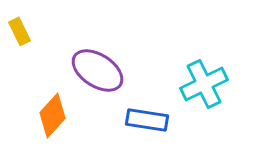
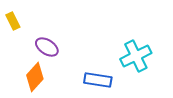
purple ellipse: (98, 70) -> (47, 47), moved, size x0.7

